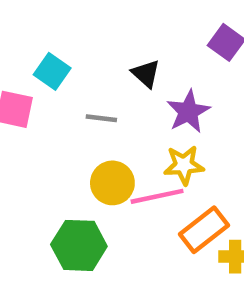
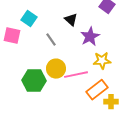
gray line: (101, 118) -> (51, 40), turned 48
yellow star: (184, 165) -> (102, 61), moved
green hexagon: (79, 245) -> (34, 81), moved

